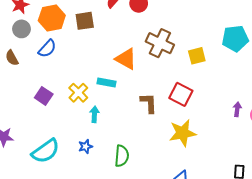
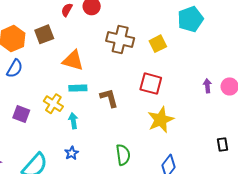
orange triangle: (126, 59) -> (73, 60), moved
brown L-shape: (149, 103) -> (109, 98), moved
green semicircle: (122, 156) -> (123, 155), moved

